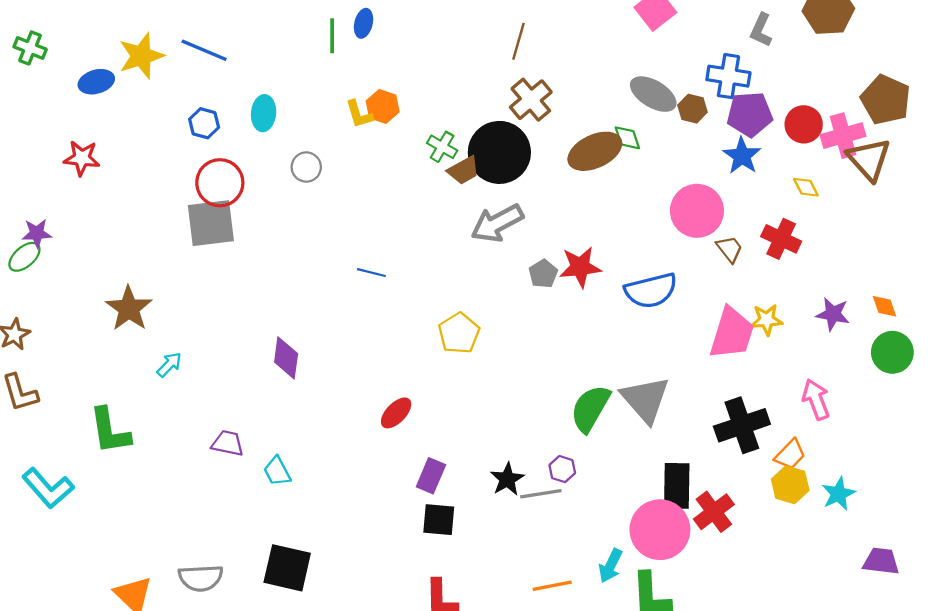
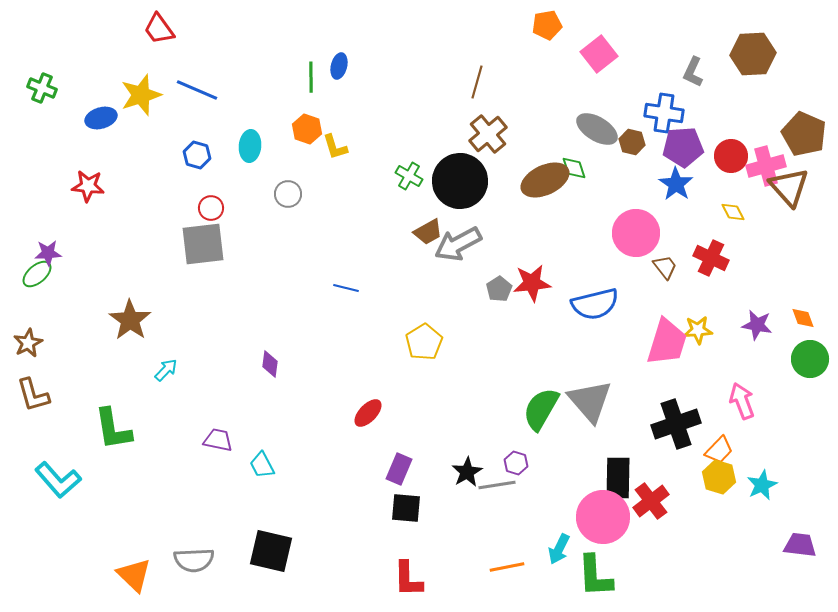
orange hexagon: (383, 106) -> (307, 129), moved
brown trapezoid: (463, 170) -> (428, 232), moved
red circle: (220, 183) -> (211, 208), size x0.6
purple diamond: (286, 358) -> (270, 364), size x0.7

